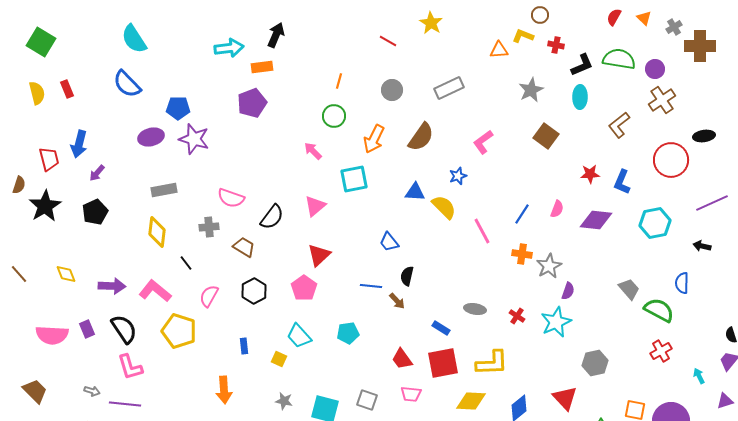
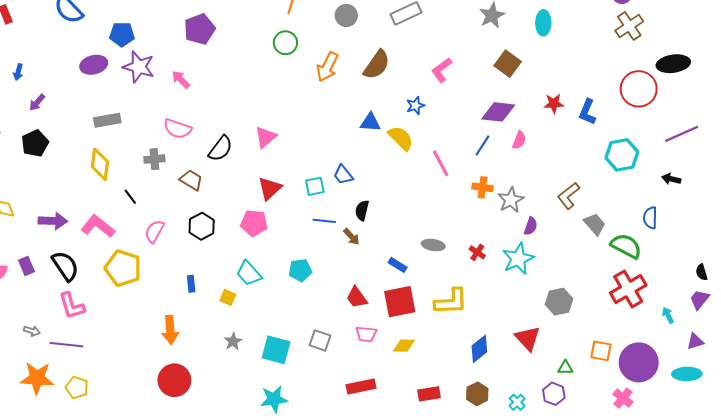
brown L-shape: (619, 125) -> (568, 196), moved
black ellipse: (704, 136) -> (673, 64), size x1.4
blue arrow: (79, 144) -> (18, 72), size x0.6
pink arrow: (313, 151) -> (181, 79), moved
cyan square: (354, 179) -> (315, 186), moved, size x0.7
purple diamond: (596, 220) -> (498, 112), moved
pink pentagon: (304, 288) -> (254, 223), turned -30
red cross: (661, 351) -> (628, 289), size x1.6
gray star: (284, 401) -> (233, 341), turned 30
yellow diamond: (471, 401) -> (404, 346), moved, size x0.7

